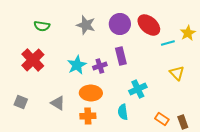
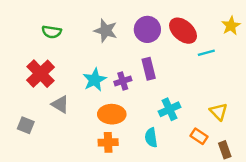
yellow star: (188, 33) -> (231, 26), moved
yellow triangle: (177, 73) -> (219, 112), moved
gray triangle: (58, 103) -> (60, 104), moved
orange rectangle: (162, 119) -> (199, 136), moved

